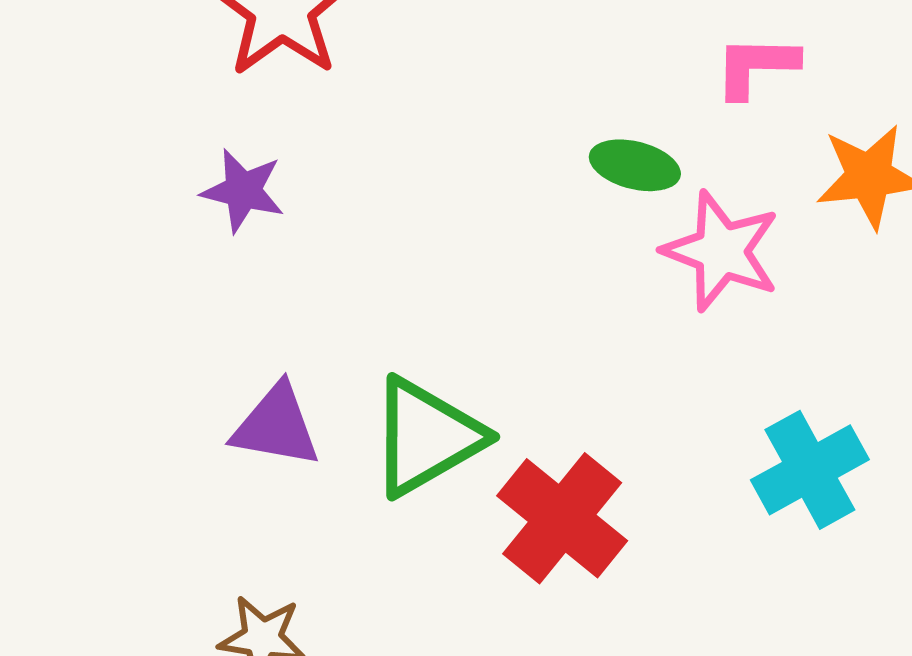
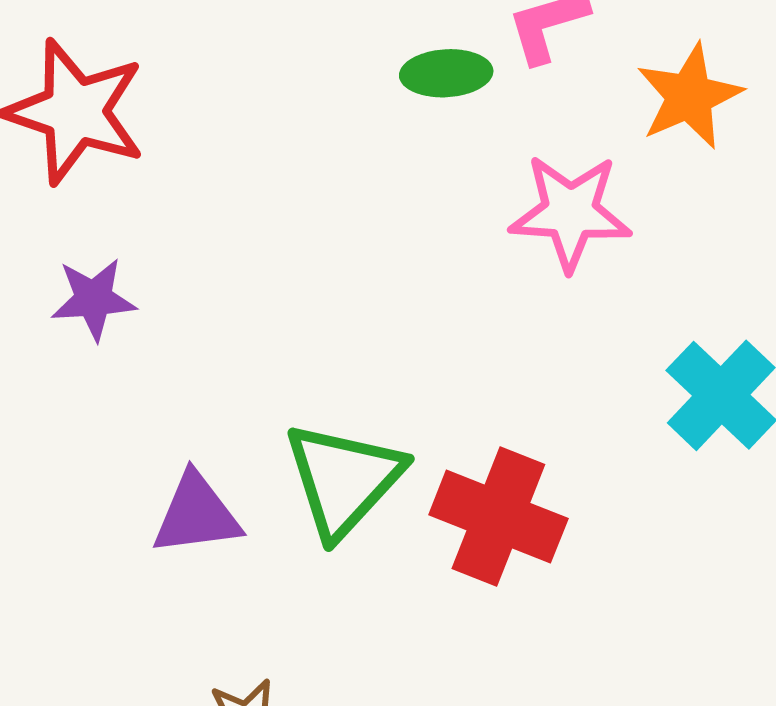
green ellipse: (635, 165) -> (446, 73), moved

